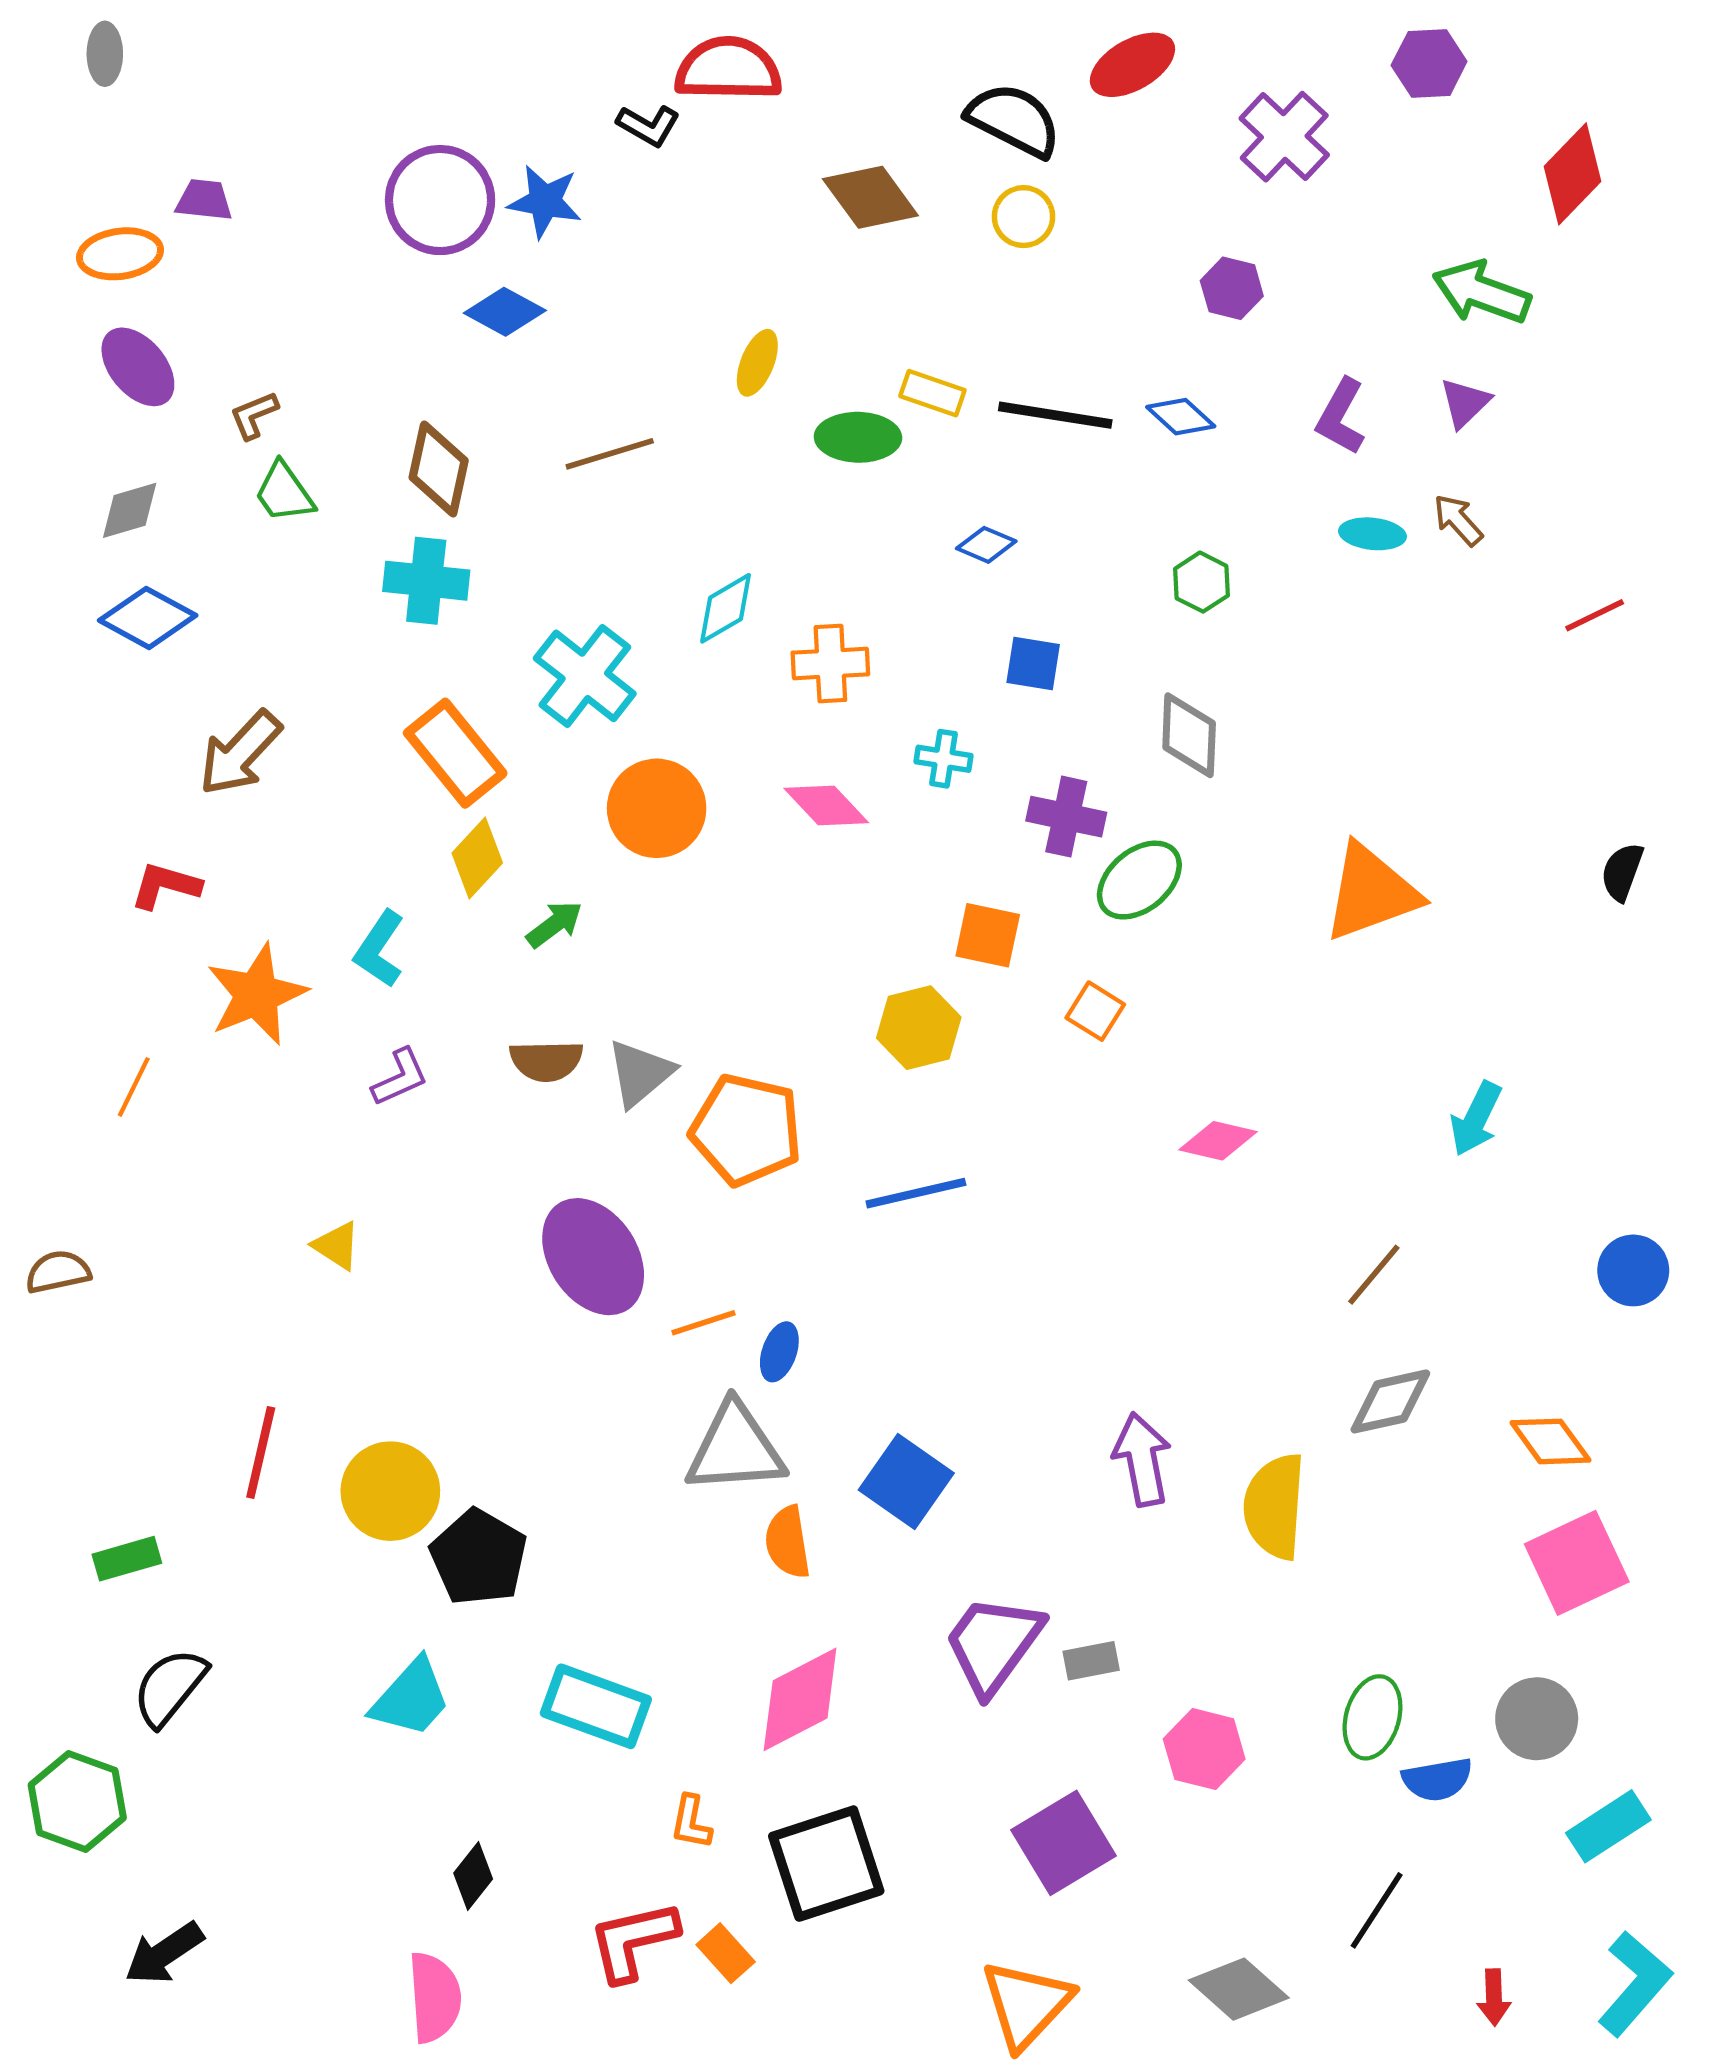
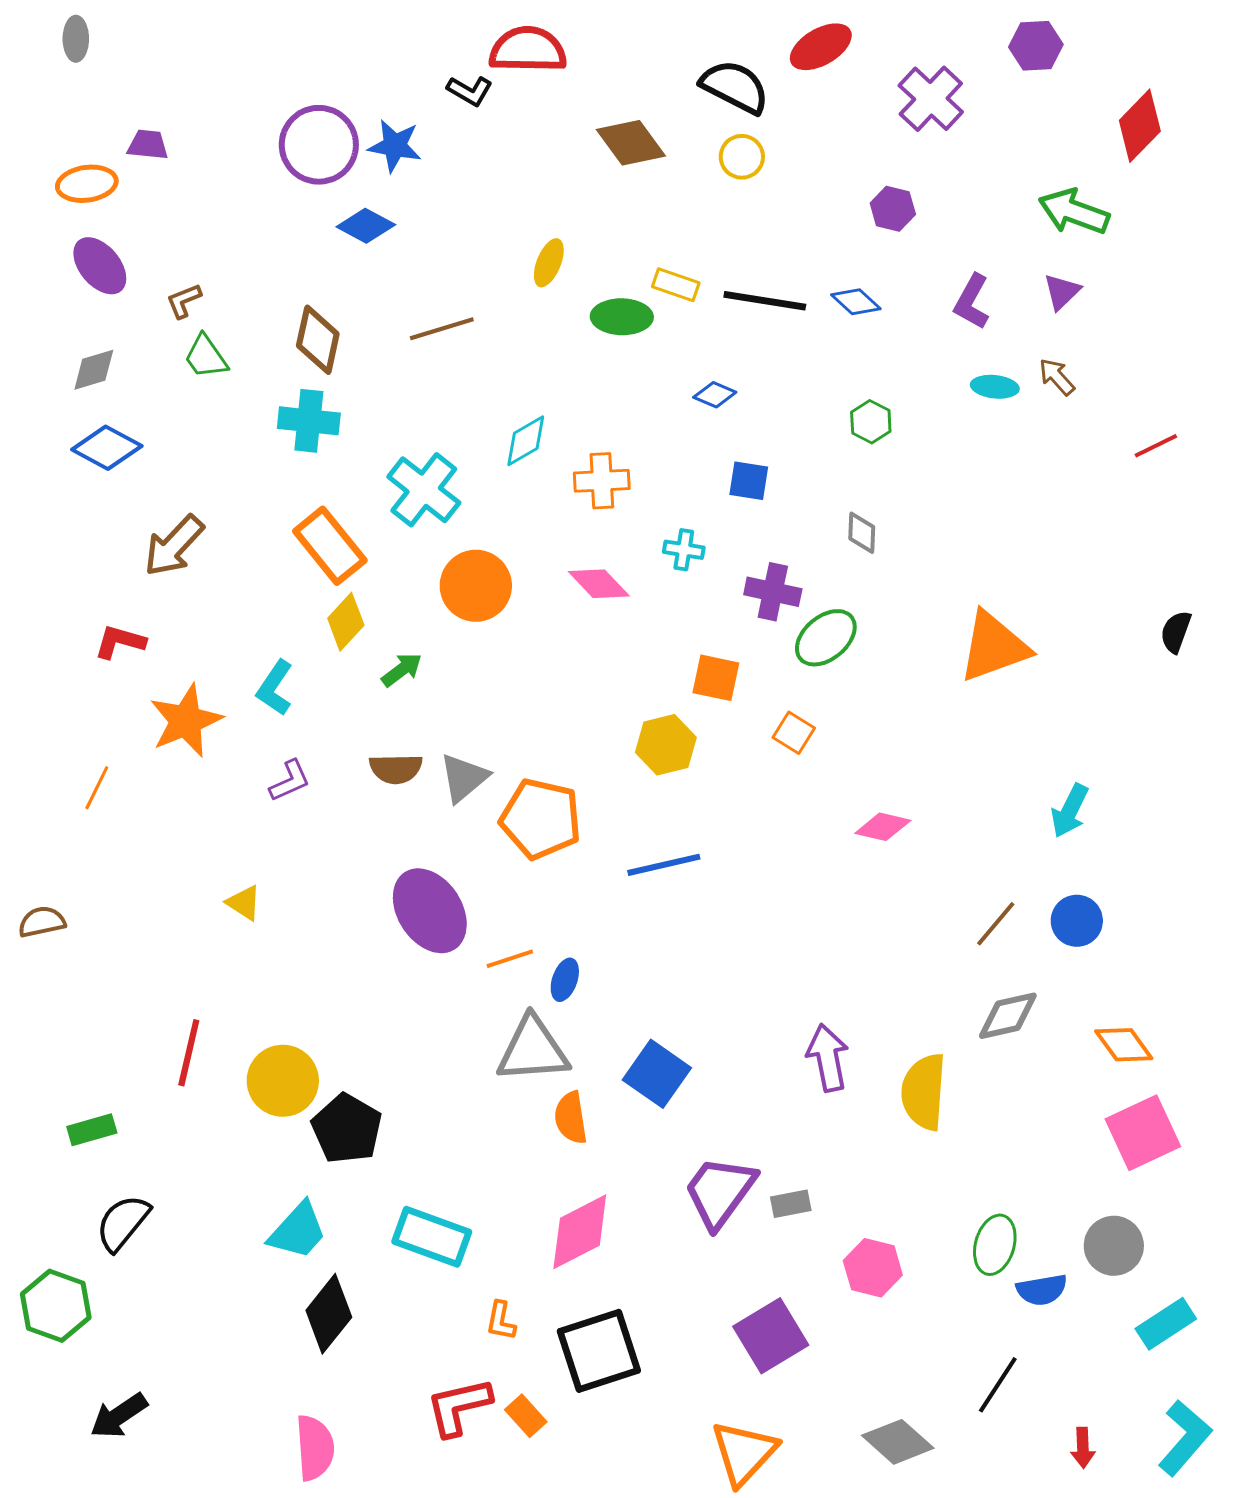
gray diamond: (1189, 735) -> (862, 533), size x0.7
blue circle: (1633, 1270) -> (1077, 921), moved
black diamond: (473, 1876) -> (329, 1314), moved, size x1.6

